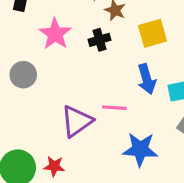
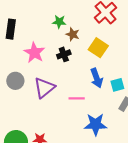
yellow square: (152, 33) -> (98, 48), turned -36
purple triangle: (77, 121) -> (44, 88), moved

